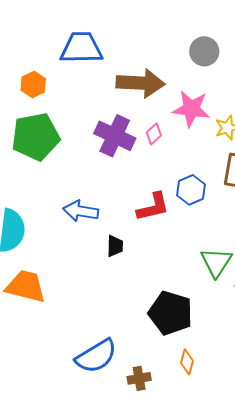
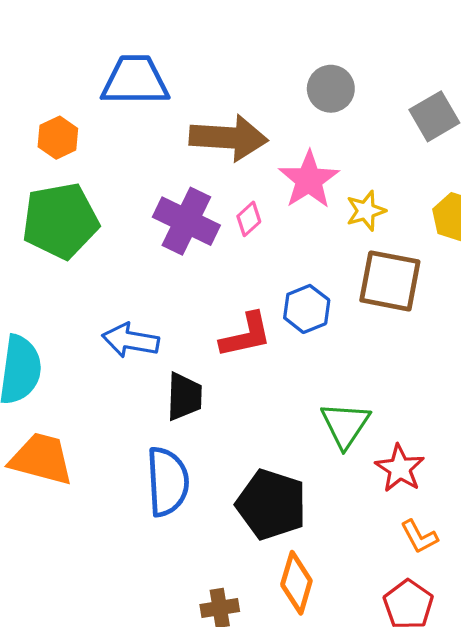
pink star: (191, 109) -> (309, 180), turned 30
black trapezoid: (115, 246) -> (184, 397), size x1.4
blue semicircle: (96, 356) -> (167, 482), moved, turned -63
orange diamond: (187, 362) -> (296, 583), size x1.5

